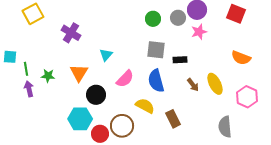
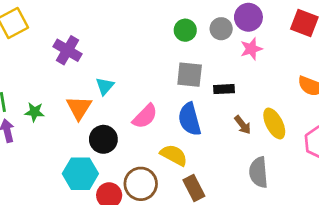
cyan triangle: (106, 55) -> (105, 86), moved
brown rectangle: (173, 119) -> (194, 188), moved
gray semicircle: (225, 127) -> (258, 172), moved

